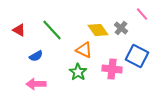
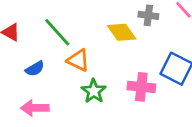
gray cross: (121, 28) -> (148, 15), moved, turned -32
orange triangle: (84, 50) -> (78, 60), moved

